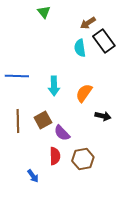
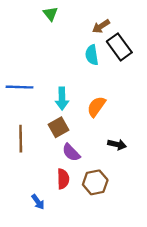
black arrow: (103, 116) -> (117, 144), moved
brown square: (43, 120) -> (59, 127), moved

